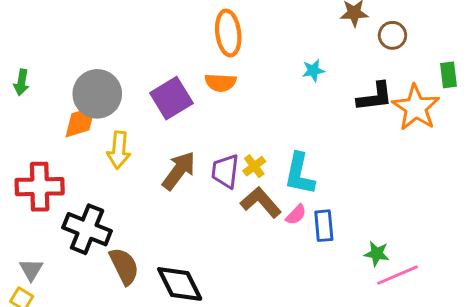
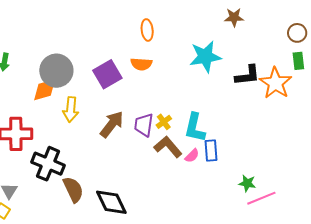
orange ellipse: (228, 33) -> (147, 30), size x0.7
brown circle: (392, 35) -> (297, 33), moved
cyan star: (313, 70) -> (205, 57), size x2.0
blue rectangle: (324, 226) -> (211, 151), moved

